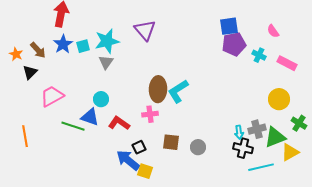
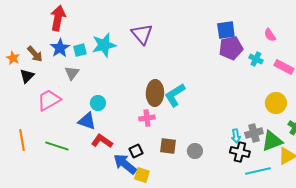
gray triangle: (106, 62) -> (72, 73), moved
red L-shape: (119, 123) -> (102, 141), moved
green line: (73, 126) -> (57, 146), moved

